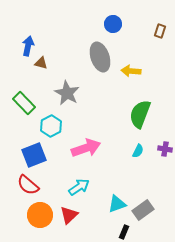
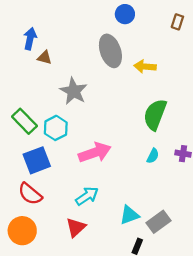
green rectangle: (24, 103) -> (24, 121), moved
orange circle: (40, 215) -> (22, 231), moved

